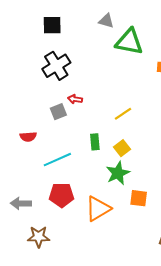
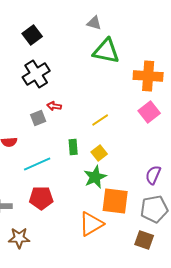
gray triangle: (106, 21) -> (94, 23), moved
black square: (52, 25) -> (32, 35), turned -36
orange square: (139, 198) -> (115, 201), size x1.6
orange triangle: (98, 209) -> (91, 224), moved

